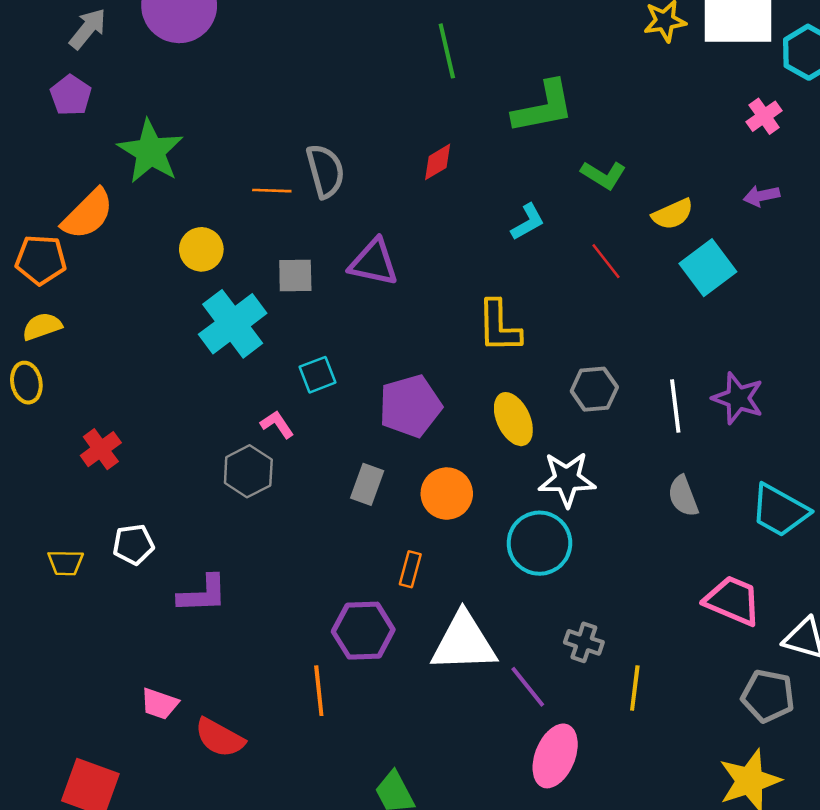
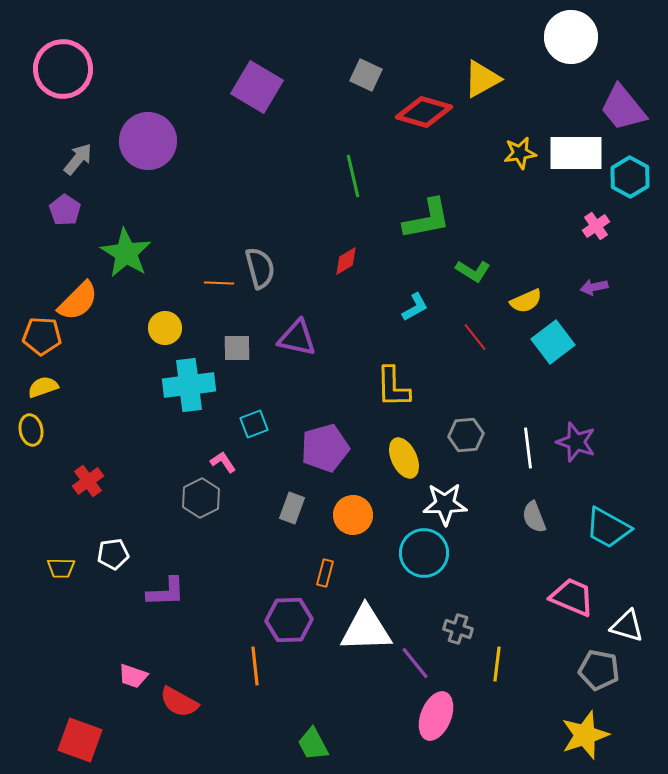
cyan cross: (233, 324) -> (189, 385), turned 30

